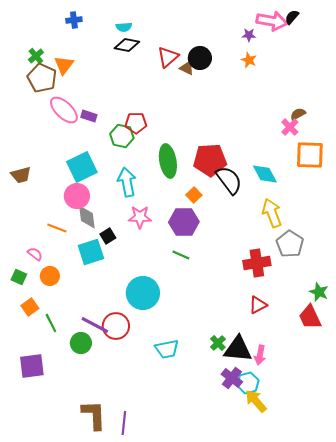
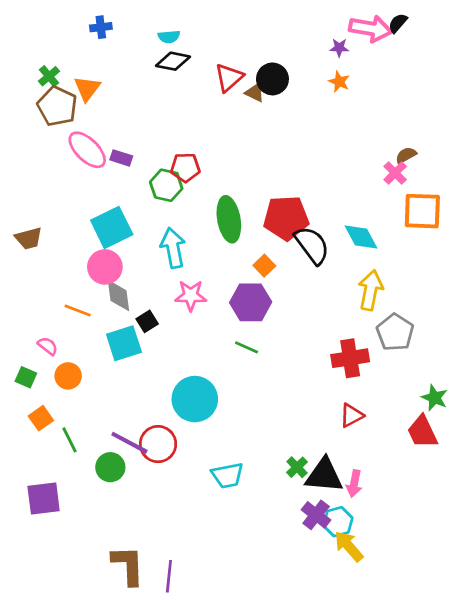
yellow arrow: (272, 213) -> (371, 290), turned 32

